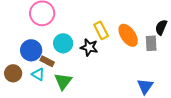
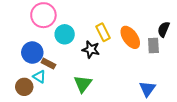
cyan circle: (63, 43) -> (65, 34), moved
brown circle: (13, 73) -> (24, 87), moved
green triangle: (63, 81) -> (83, 84), moved

